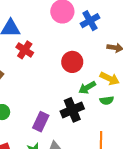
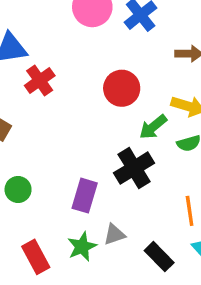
red cross: (25, 50) -> (40, 81), turned 30

